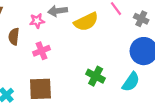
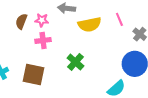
pink star: (37, 21) -> (42, 20), moved
green cross: (96, 76) -> (75, 62), moved

